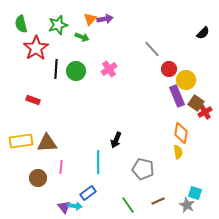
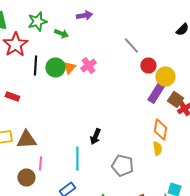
orange triangle: (90, 19) -> (69, 68), moved
purple rectangle: (177, 96) -> (156, 92), turned 55
brown circle: (38, 178) -> (26, 178), moved

